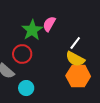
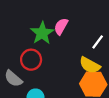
white line: (75, 43) -> (98, 42), moved

